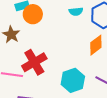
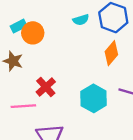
red cross: (34, 62) -> (46, 87), size x0.7

